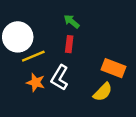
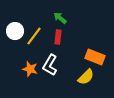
white circle: (18, 37) -> (15, 31), size x0.7
yellow line: (33, 56) -> (34, 36), moved, turned -30

